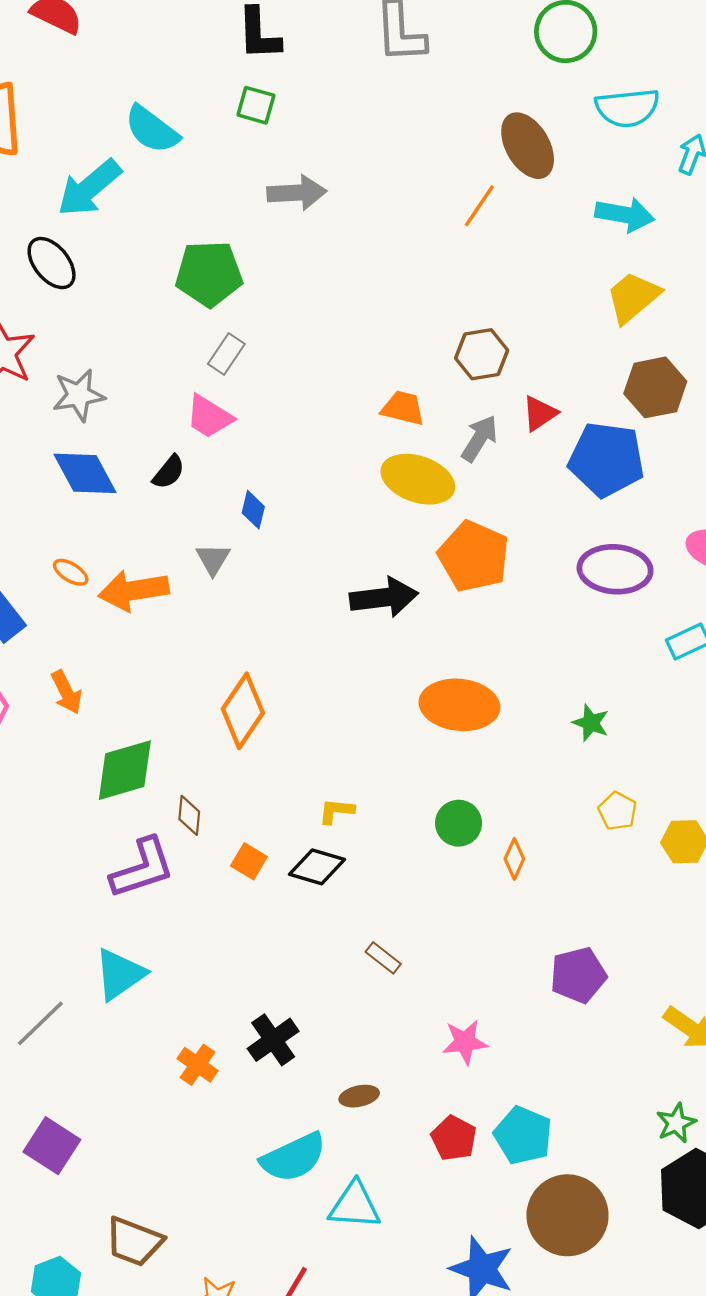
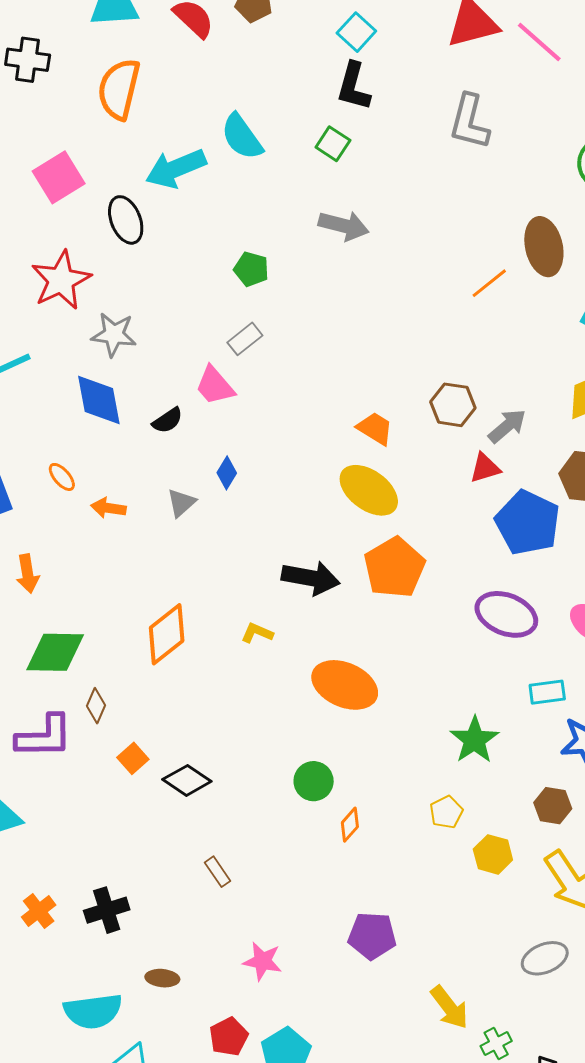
green pentagon: (209, 274) -> (251, 269), size x0.6
gray arrow: (479, 438) -> (507, 426), moved
orange arrow: (134, 591) -> (108, 508), size x0.6
green star: (591, 723) -> (474, 740), moved, size x1.5
yellow L-shape: (336, 811) -> (257, 633), moved

